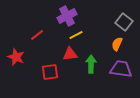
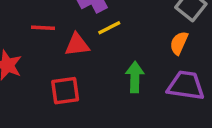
red line: (37, 35) -> (43, 28), turned 40
red triangle: (70, 54) -> (77, 45), moved

